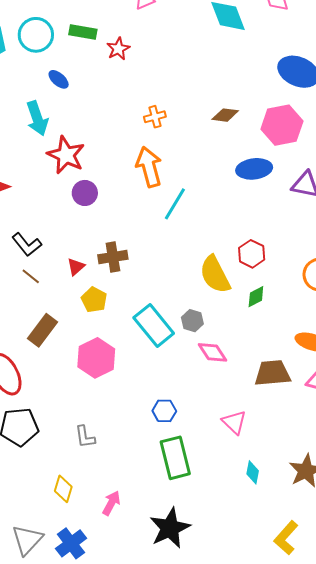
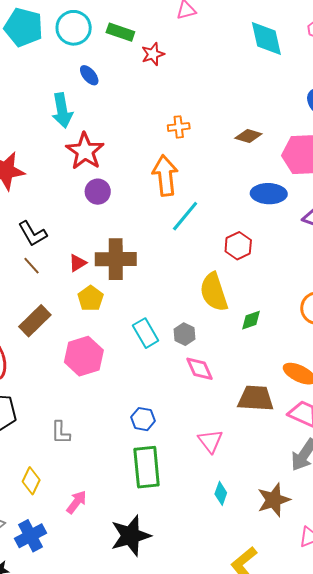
red hexagon: (252, 254) -> (238, 246), moved
brown cross: (113, 257) -> (116, 259), size x1.4
cyan rectangle: (154, 325) -> (146, 333), size x0.7

